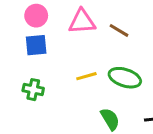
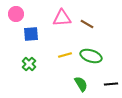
pink circle: (36, 16) -> (16, 14), moved
green cross: (33, 90) -> (29, 64), turned 32

